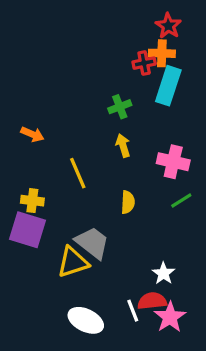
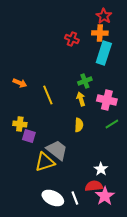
red cross: (144, 63) -> (72, 39), moved, turned 32
green cross: (120, 107) -> (85, 81), moved
yellow arrow: (123, 146) -> (81, 99), moved
yellow line: (78, 173) -> (48, 95), moved
purple square: (28, 230) -> (29, 136), moved, size x0.6
white line: (133, 311) -> (75, 198), moved

